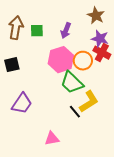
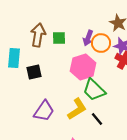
orange circle: (83, 61) -> (101, 43), moved
yellow L-shape: (89, 102) -> (77, 109), moved

